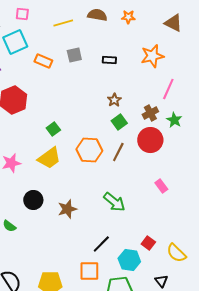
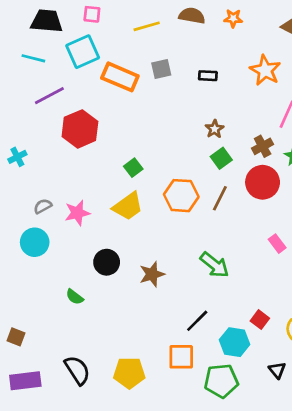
orange star: (152, 56) -> (265, 70), turned -30
orange rectangle: (43, 61) -> (120, 77), size x1.5

